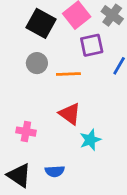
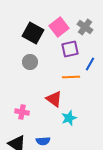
orange line: (68, 74) -> (71, 77), moved

